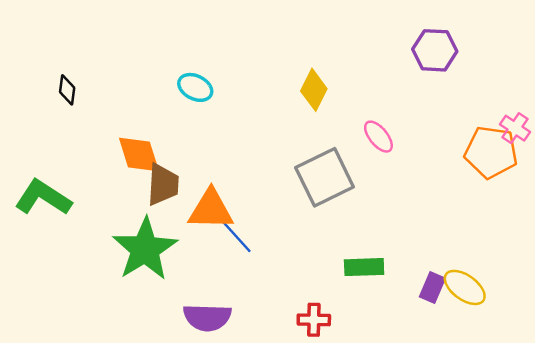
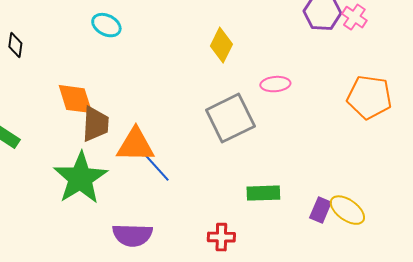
cyan ellipse: (195, 87) -> (106, 25), moved
pink cross: (515, 128) -> (354, 17), moved
pink ellipse: (378, 137) -> (275, 84), turned -56

